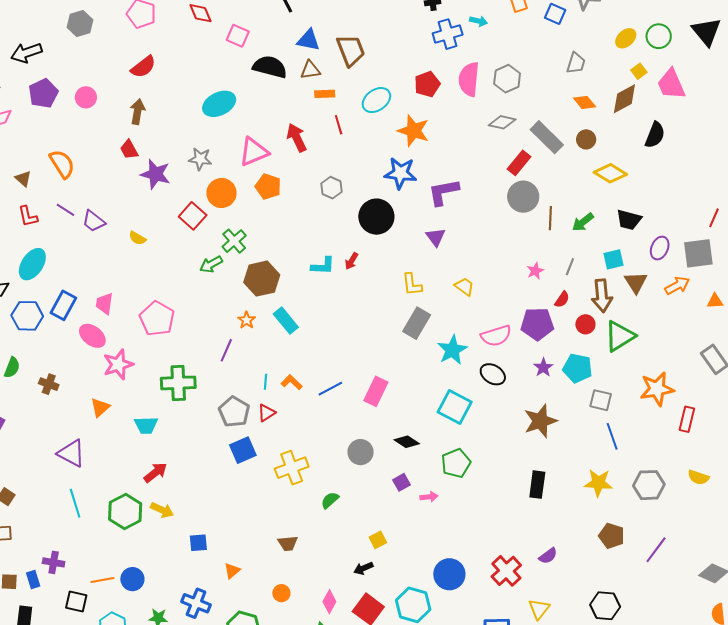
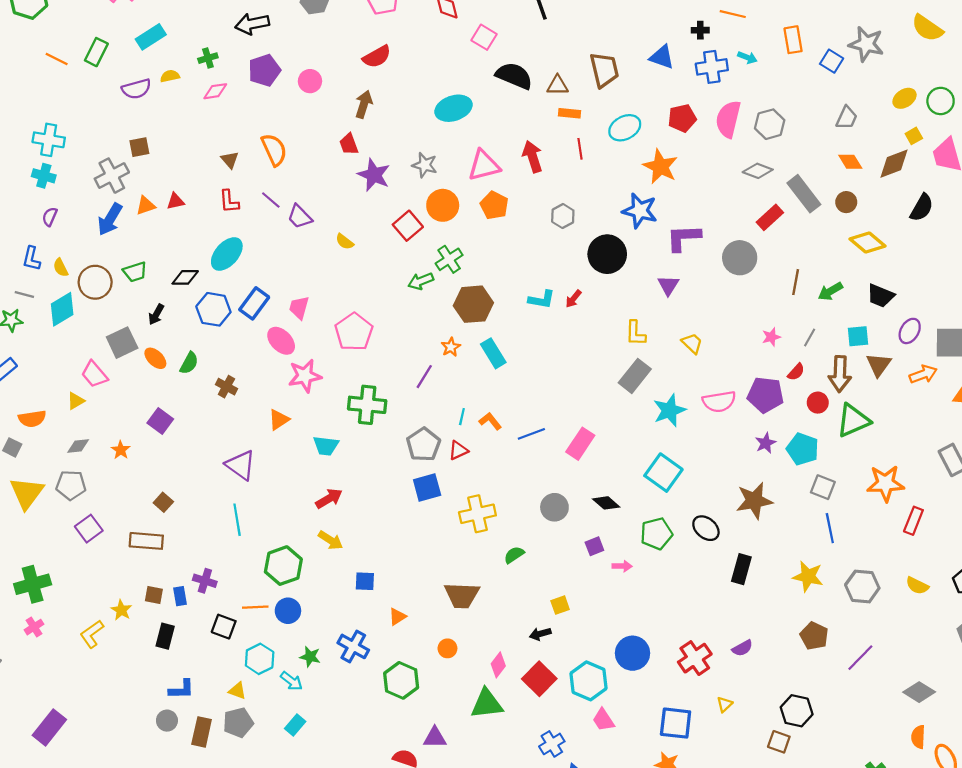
blue triangle: (309, 40) -> (662, 57), moved
gray circle: (523, 197) -> (740, 258), moved
black ellipse: (493, 374) -> (706, 528), moved
green hexagon: (125, 511) -> (283, 566), moved
brown trapezoid: (288, 543) -> (462, 595), size x1.6
yellow triangle: (539, 609) -> (725, 704), size x0.7

